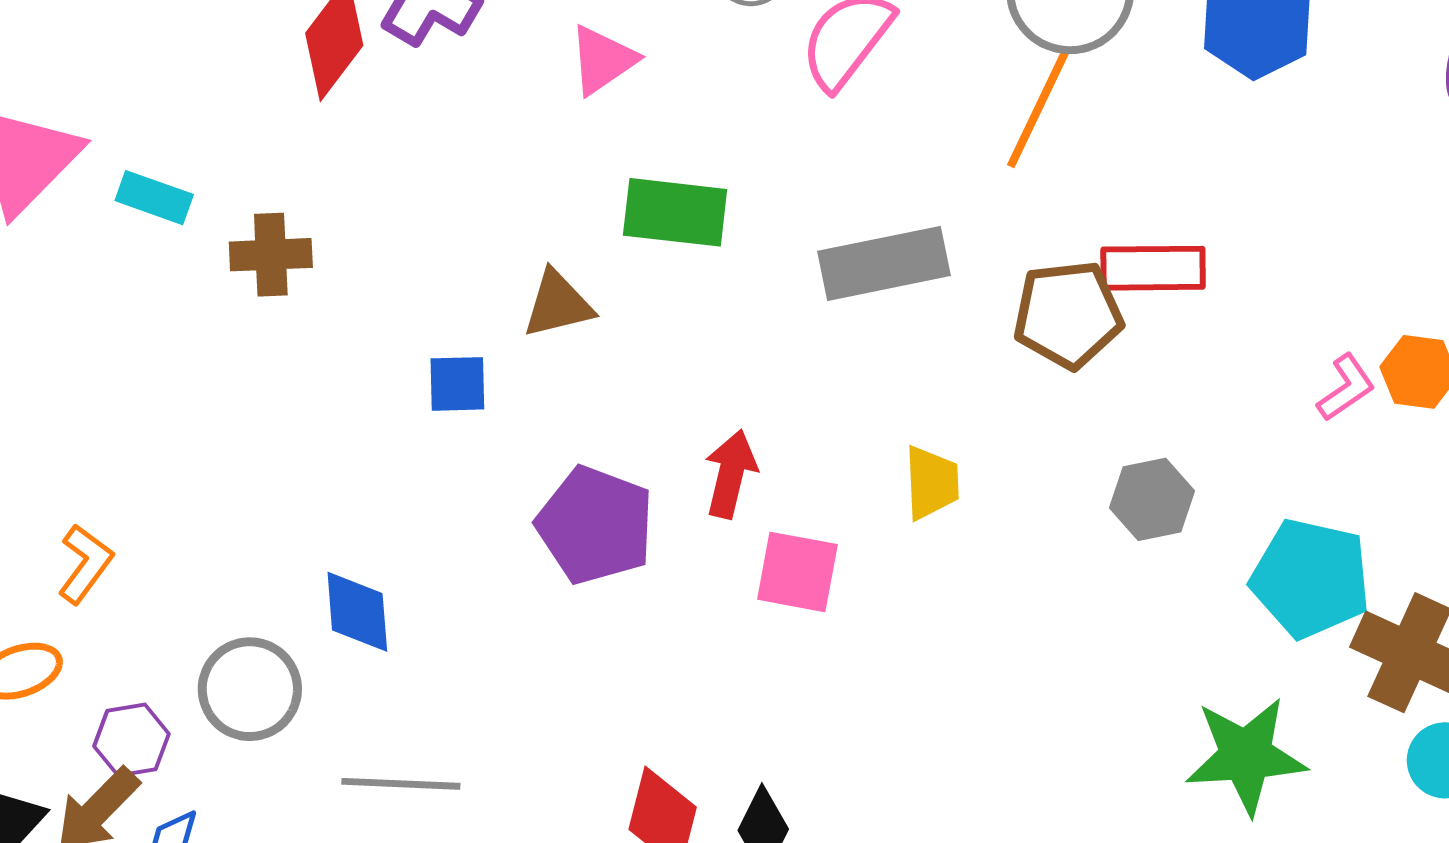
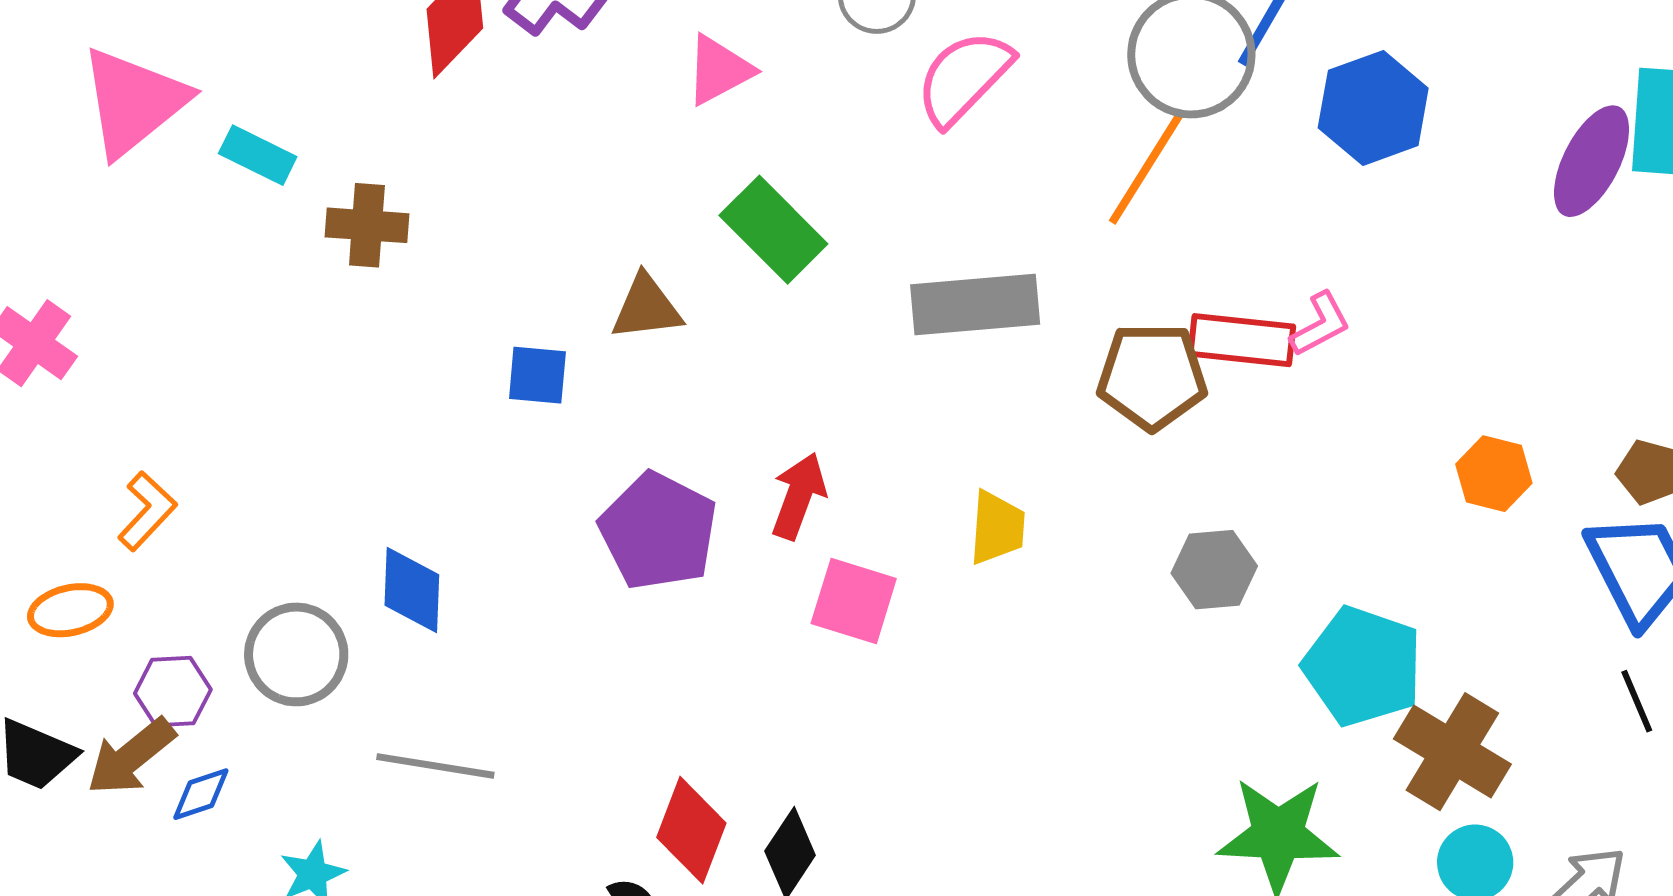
green rectangle: (675, 212) -> (773, 230), turned 32
pink L-shape: (1346, 388) -> (1320, 324), moved

